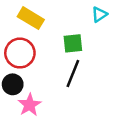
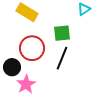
red circle: (20, 53) -> (32, 48), moved

